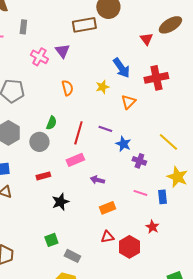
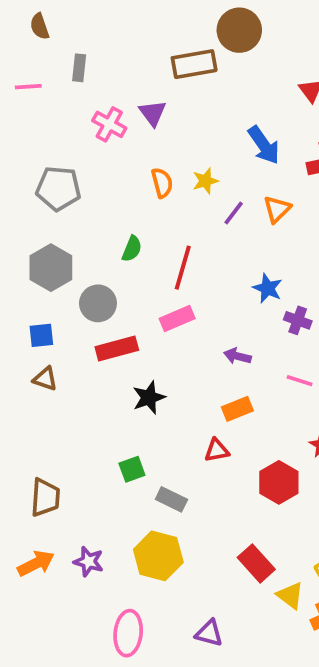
yellow star: (102, 87) -> (205, 181), moved
purple line: (105, 129) -> (234, 213), moved, turned -72
gray circle: (39, 142) -> (98, 303), moved
red rectangle: (43, 176) -> (117, 349), size x1.5
purple arrow: (97, 180) -> (237, 356), moved
red triangle: (107, 237) -> (217, 450), moved

